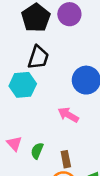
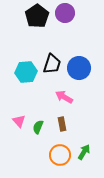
black trapezoid: (38, 57) -> (52, 64), moved
brown rectangle: (66, 159) -> (62, 124), moved

